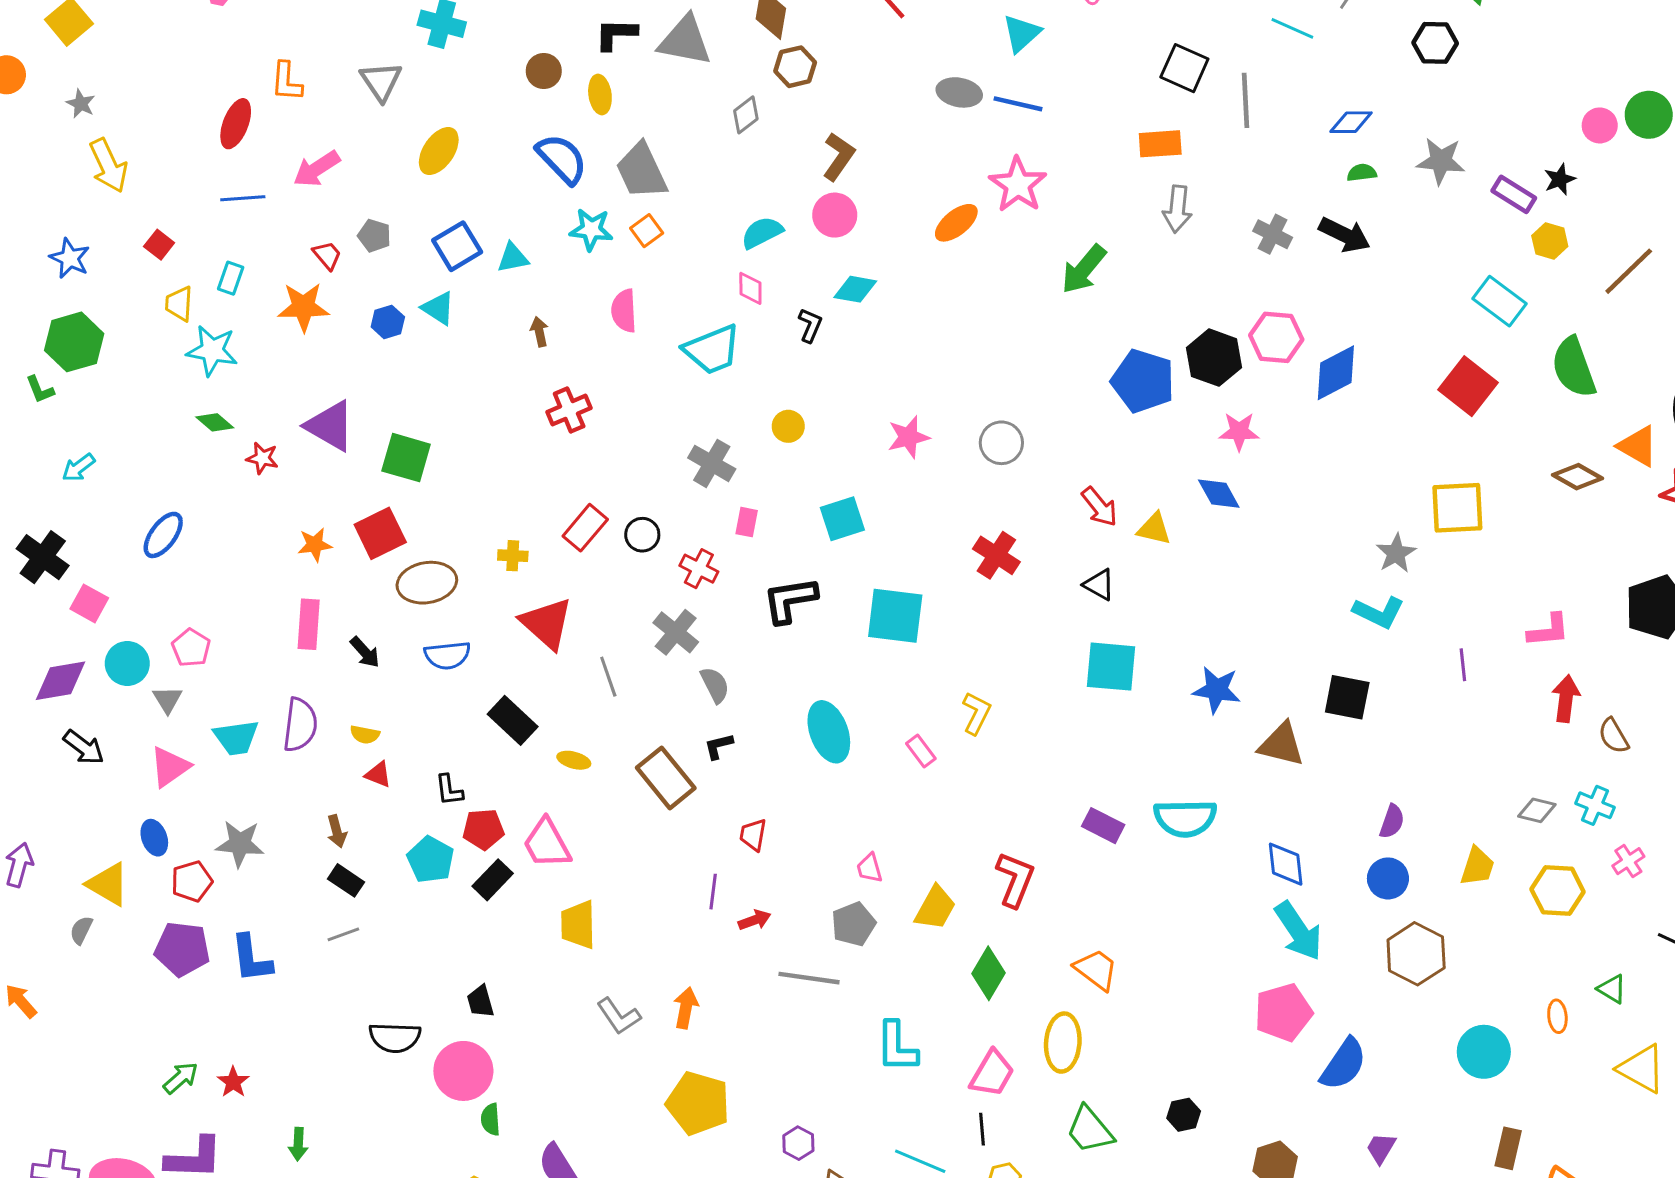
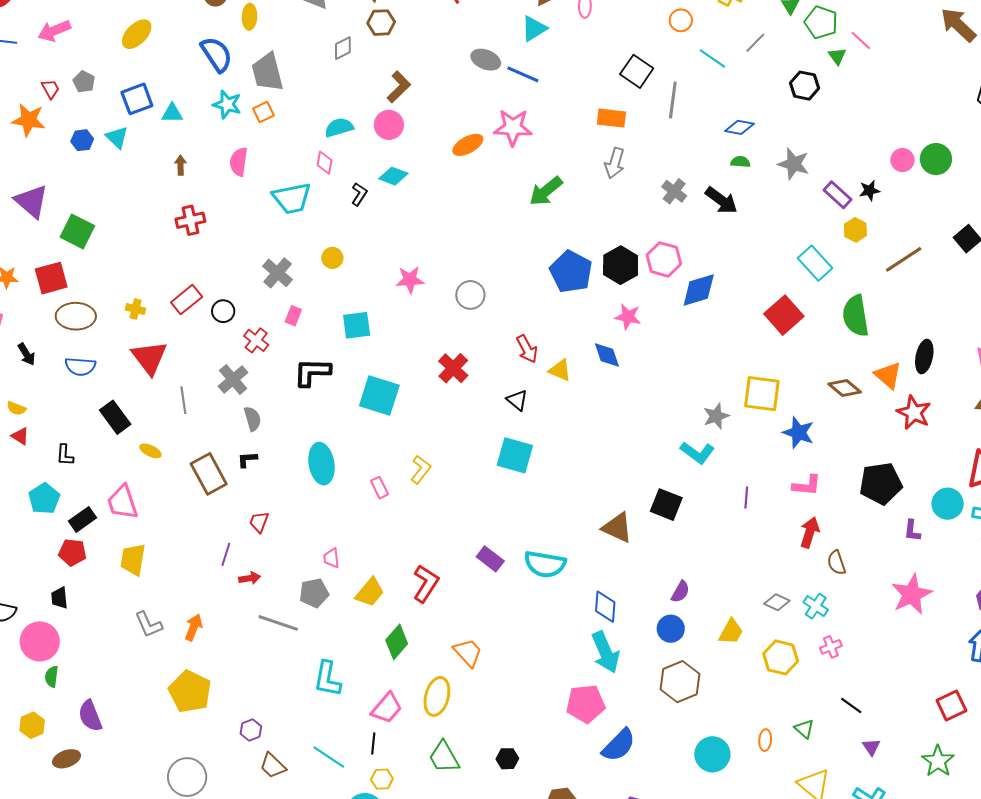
pink star: (1018, 185) -> (513, 127), turned 30
blue star: (1217, 690) -> (798, 433), moved
red pentagon: (483, 829) -> (72, 552), moved

